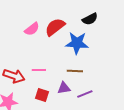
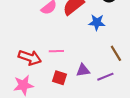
blue star: (77, 43) -> (97, 22), size x0.7
brown line: (75, 71) -> (116, 53), moved, turned 56

